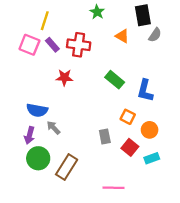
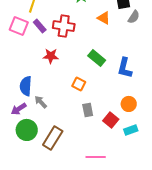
blue semicircle: (37, 110) -> (26, 86), turned 84
orange square: (128, 117) -> (79, 84), moved
purple arrow: (29, 135) -> (19, 109), turned 42

